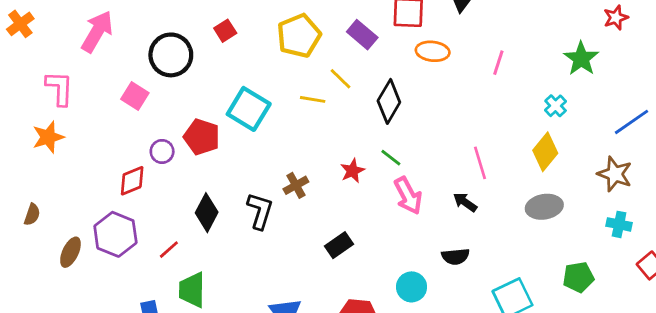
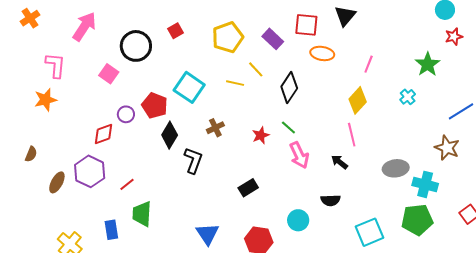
yellow diamond: (545, 152) -> (358, 100), moved
brown cross: (296, 185) -> (215, 128), moved
black diamond: (207, 213) -> (170, 135), moved
cyan cross: (619, 224) -> (425, 184), moved, size x1.4
green pentagon: (578, 277) -> (417, 220), size x1.4

